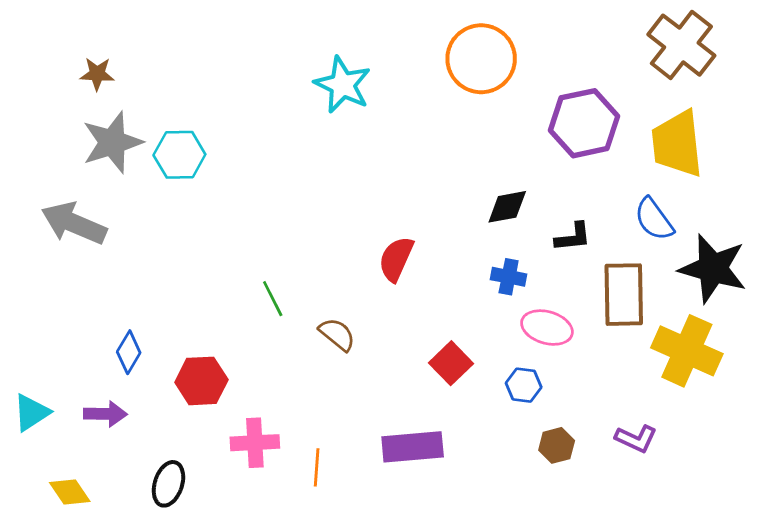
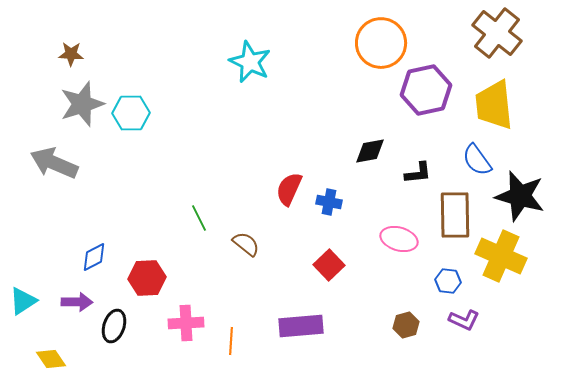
orange circle: (481, 59) -> (381, 43), moved
blue cross: (509, 277) -> (329, 202), moved
blue diamond: (129, 352) -> (94, 257), turned 32
blue hexagon: (524, 385) -> (448, 281), moved
black ellipse: (168, 484) -> (114, 326), moved

